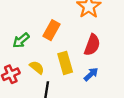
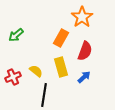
orange rectangle: (51, 30) -> (61, 38), moved
green arrow: (21, 40) -> (16, 35), moved

